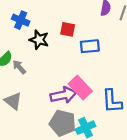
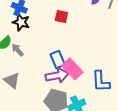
black star: (39, 40) -> (21, 22), moved
blue rectangle: (90, 46) -> (58, 59), moved, turned 72

